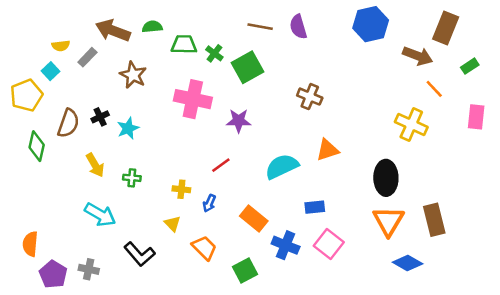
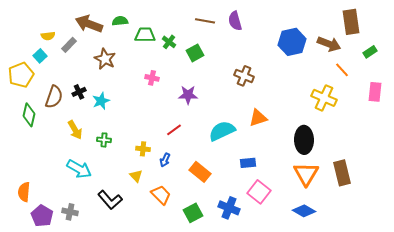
blue hexagon: (371, 24) -> (292, 42), moved
brown rectangle: (446, 28) -> (351, 22), turned -30
green square: (247, 67) -> (195, 53), size x0.7
pink cross: (193, 99) -> (152, 78), size x0.5
blue cross: (286, 245) -> (229, 208), moved
blue diamond: (408, 263) -> (304, 211), moved

